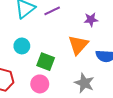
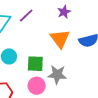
gray star: (84, 83) -> (57, 75), moved

